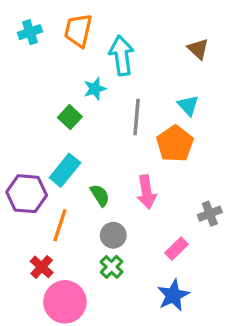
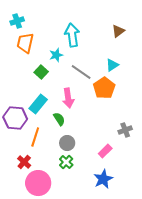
orange trapezoid: (78, 30) -> (25, 43), moved
brown triangle: (198, 49) -> (118, 31), turned 40
cyan triangle: (188, 105) -> (112, 65), turned 40
gray line: (137, 117) -> (81, 72), turned -60
pink arrow: (147, 192) -> (68, 98), moved

